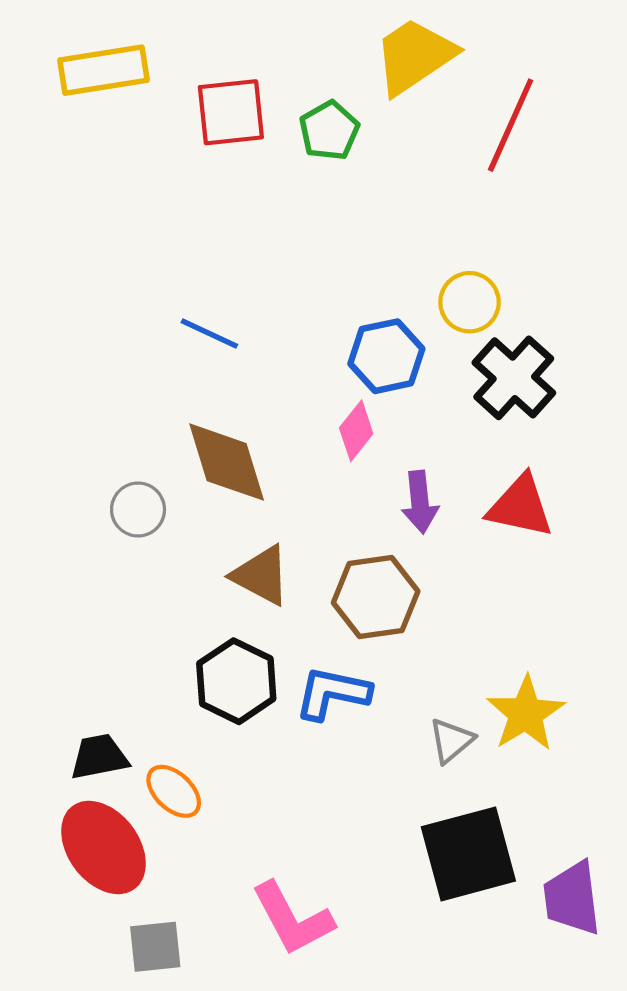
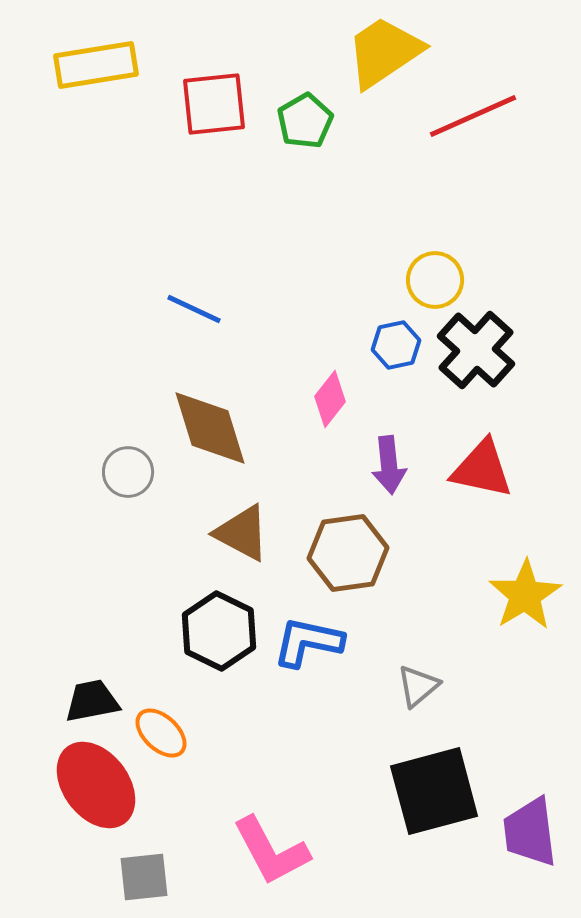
red line: (511, 125) -> (473, 116), turned 42
blue hexagon: (386, 356) -> (396, 345), moved, size x0.7
yellow star: (526, 714) -> (525, 595), moved

